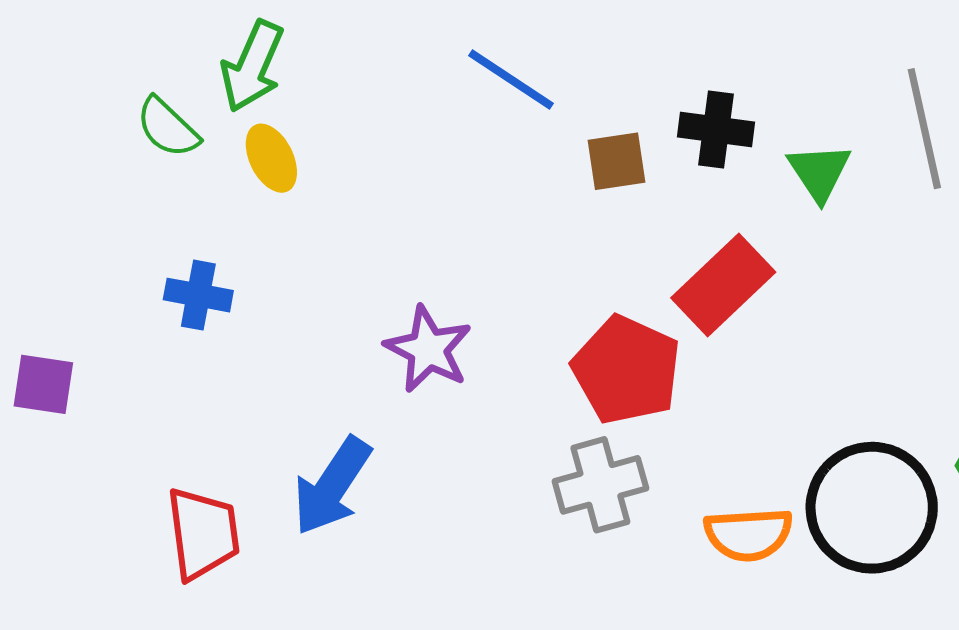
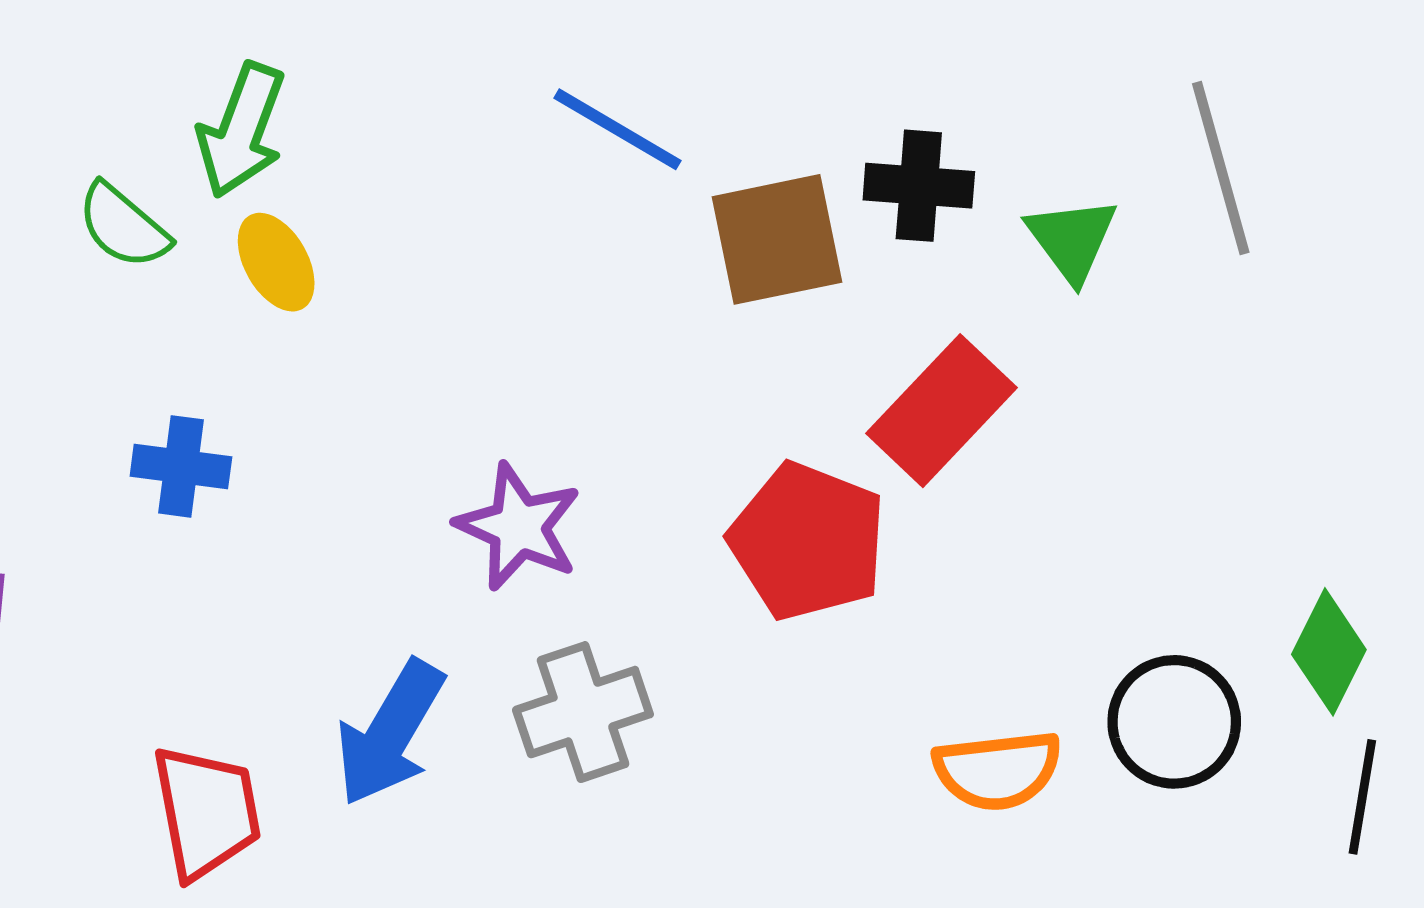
brown square: (617, 161) -> (777, 239), size x1.5
gray cross: (600, 485) -> (583, 712), moved
black circle: (872, 508) -> (1174, 722), size x0.7

